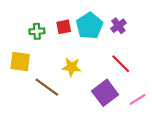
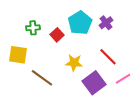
red square: (64, 27) -> (57, 35), moved, turned -32
yellow star: (72, 67) -> (74, 63), moved
pink line: (137, 99) -> (123, 79), moved

